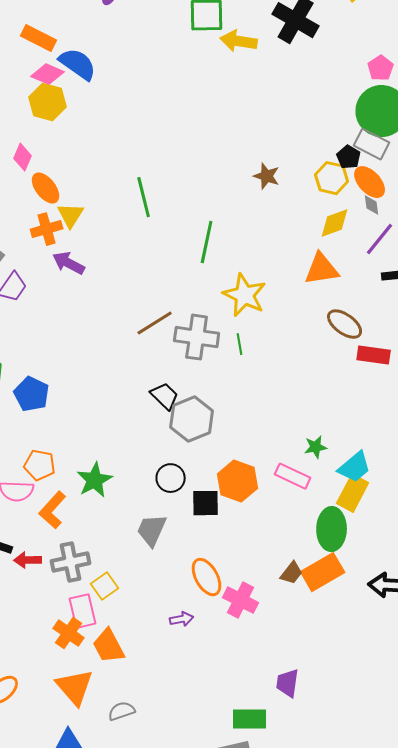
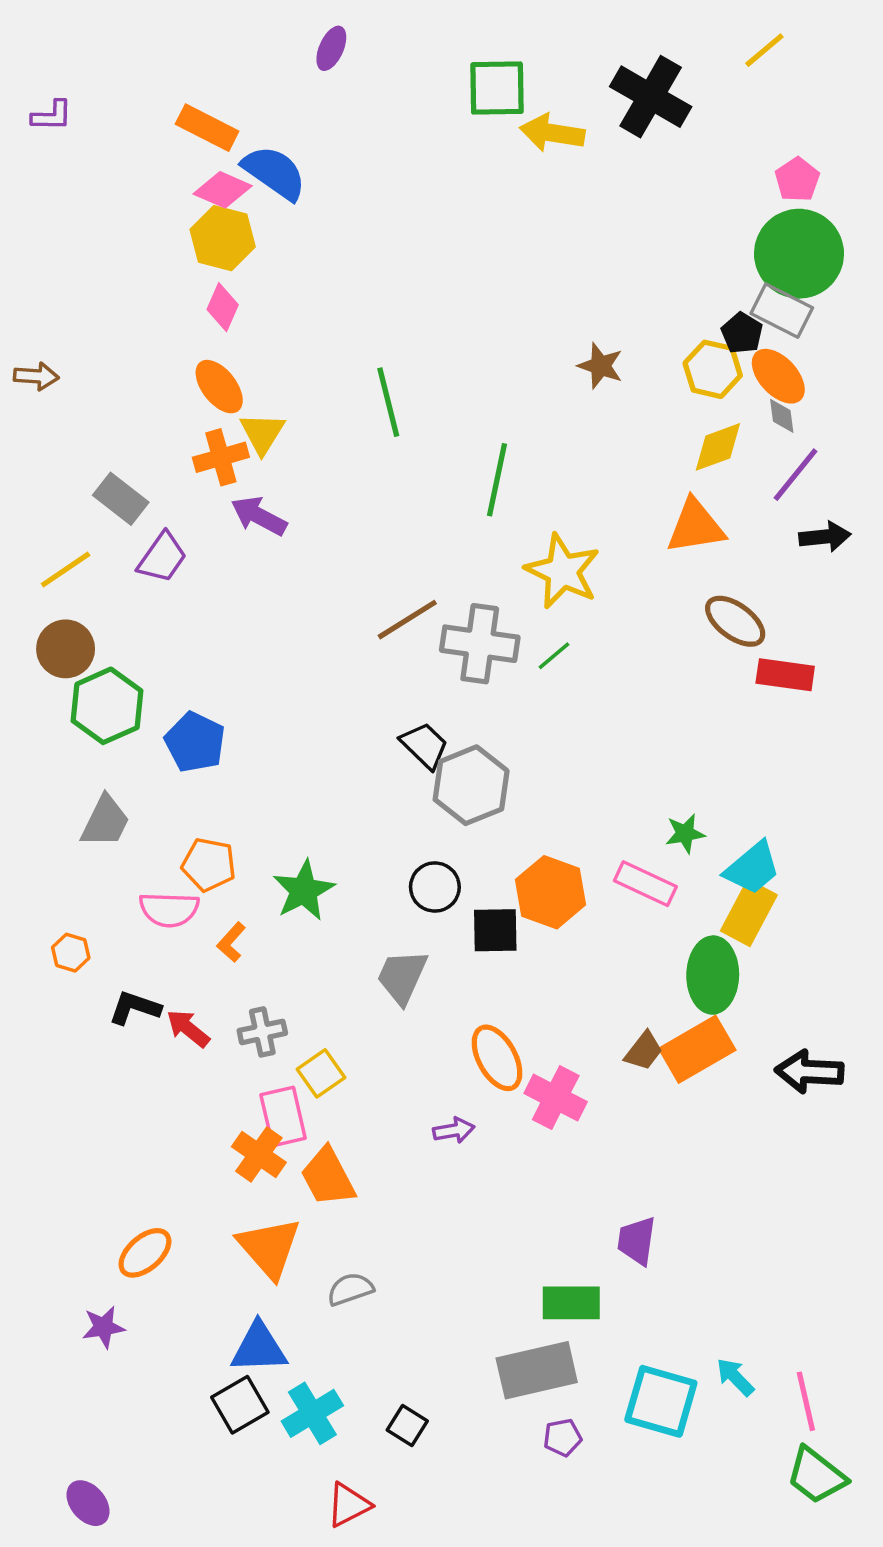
pink diamond: (23, 157) -> (223, 307), moved
green line: (240, 344) -> (554, 656), turned 60
orange L-shape: (53, 510) -> (231, 942), size x0.6
red arrow: (28, 560) -> (188, 1029), turned 40
gray cross: (71, 562) -> (262, 1032), size x0.7

